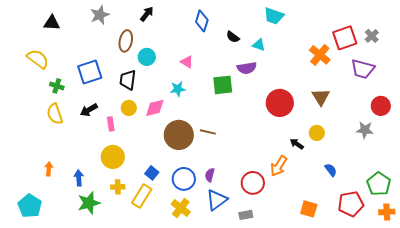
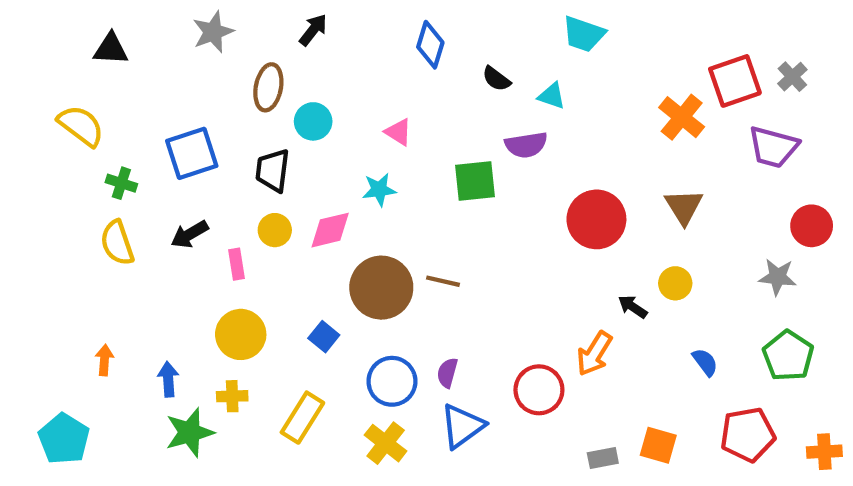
blue square: (152, 173) -> (324, 337), moved
green pentagon: (379, 184) -> (788, 356), moved
yellow cross: (118, 187) -> (232, 396), moved
gray rectangle: (246, 215) -> (603, 458), moved

